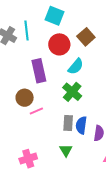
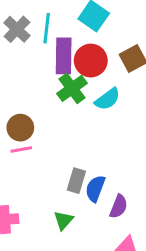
purple rectangle: (39, 71) -> (64, 56), moved
green cross: (72, 92) -> (72, 88), moved
pink line: (36, 111) -> (21, 149), moved

